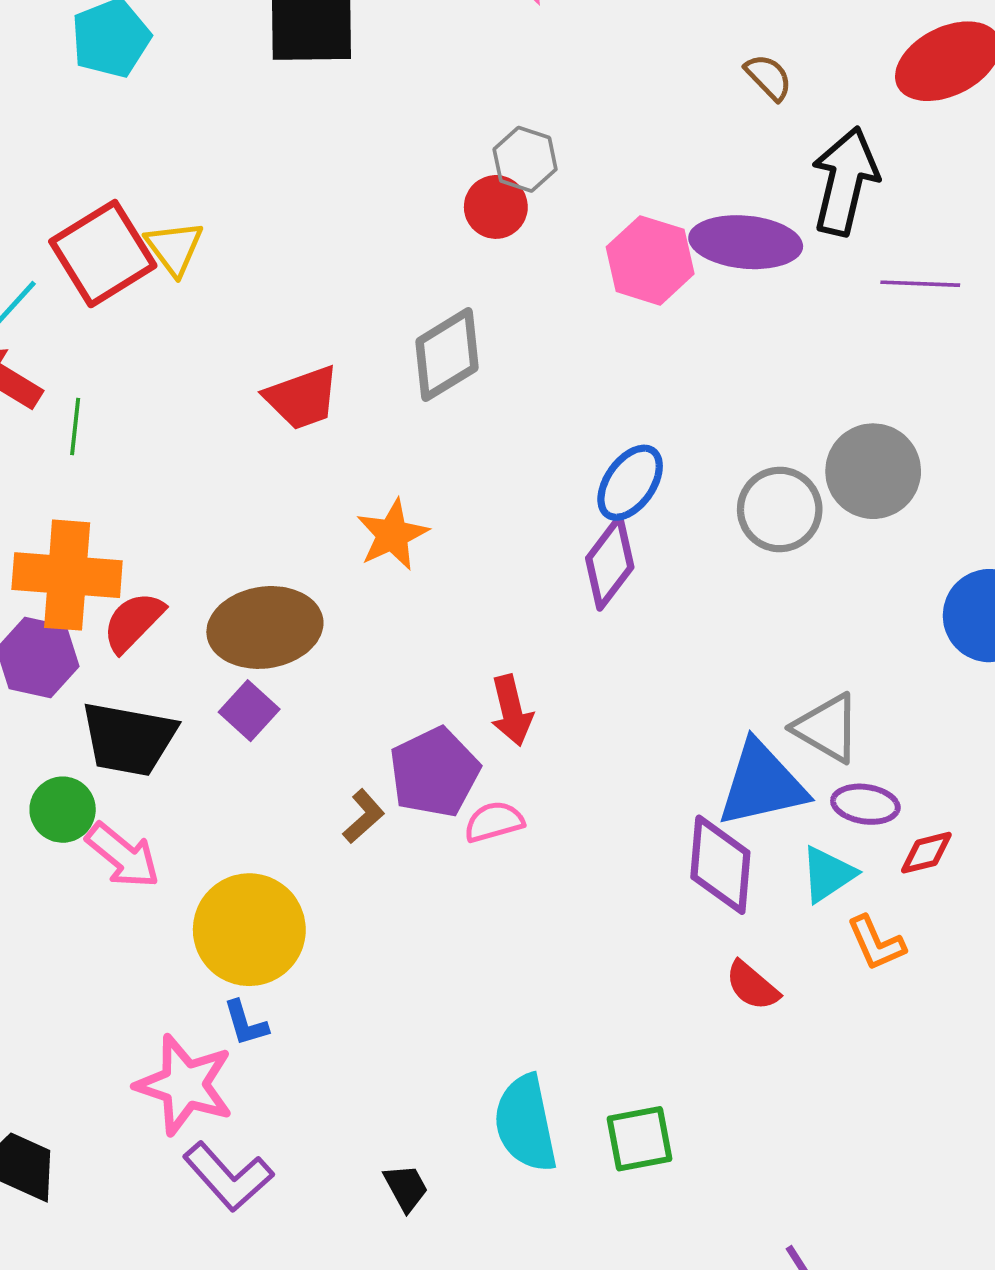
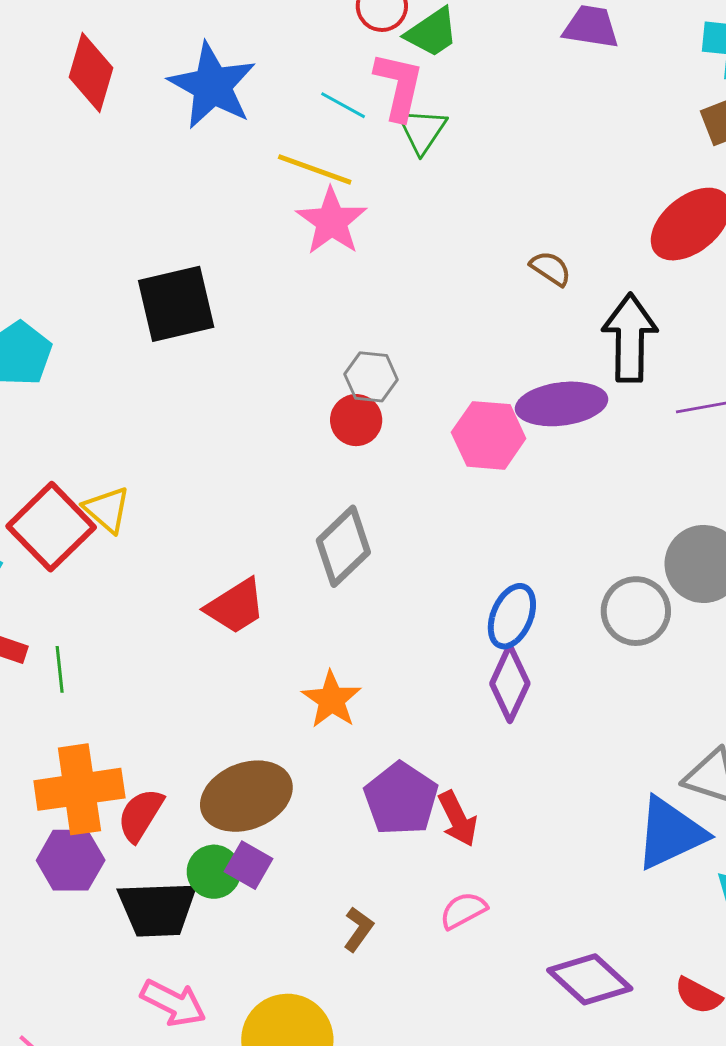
purple pentagon: (434, 772) -> (401, 799), moved
green circle: (63, 810) -> (214, 872), moved
purple diamond: (720, 865) -> (590, 979), moved, turned -40

